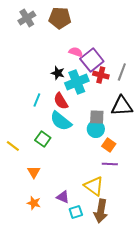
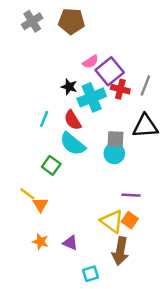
pink semicircle: (76, 52) -> (91, 62), turned 128
orange square: (109, 145) -> (130, 220), moved
yellow line: (13, 146) -> (27, 194), moved
purple triangle: (63, 197) -> (70, 243), moved
cyan square: (76, 212) -> (91, 274), moved

